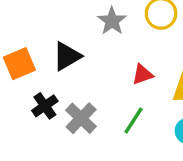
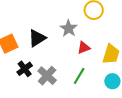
gray star: (112, 21) -> (69, 28), moved

